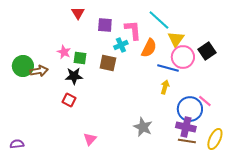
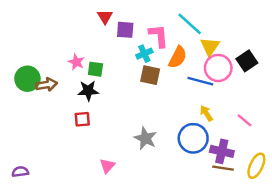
red triangle: (78, 13) -> (105, 17), moved
brown square: (108, 63) -> (150, 75), moved
yellow arrow: (165, 87) -> (206, 113), moved, turned -48
red square: (69, 100) -> (82, 119), turned -32
blue circle: (190, 109) -> (193, 138), moved
gray star: (143, 127) -> (145, 138), moved

